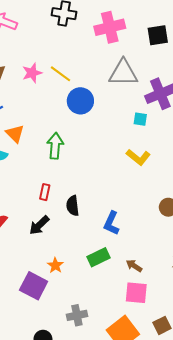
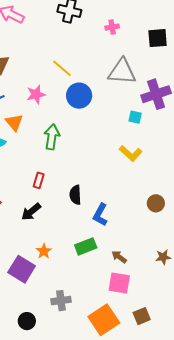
pink cross: (110, 27) -> (112, 27), size x0.5
pink star: (32, 73) -> (36, 94), moved
black semicircle: (73, 206) -> (75, 195), moved

